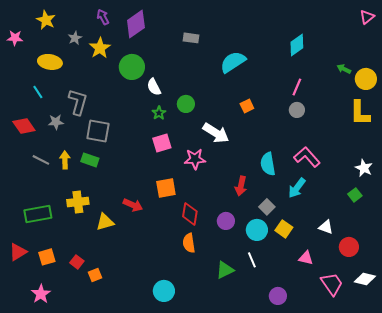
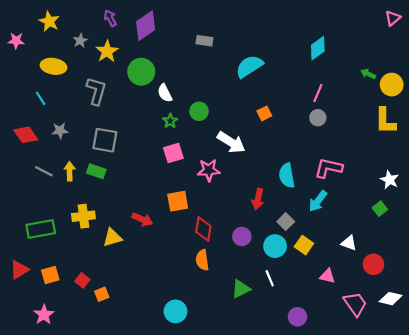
gray L-shape: (78, 102) -> (96, 91), moved
pink L-shape: (307, 157) -> (329, 168), turned -36

